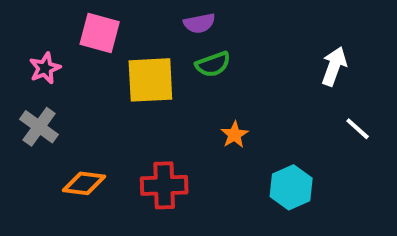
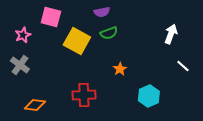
yellow square: (150, 80) -> (77, 41), turned 32
orange diamond: (84, 183) -> (35, 105), moved

